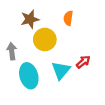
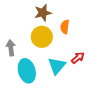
orange semicircle: (68, 18) -> (65, 27), moved
brown star: (30, 19) -> (43, 13), moved

